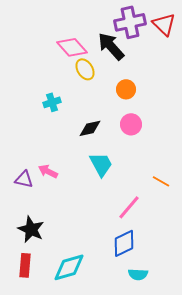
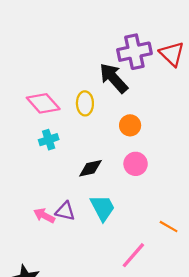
pink diamond: (72, 47) -> (43, 103), moved
yellow ellipse: (85, 69) -> (85, 103), turned 30
purple triangle: (24, 179) -> (65, 211), moved

